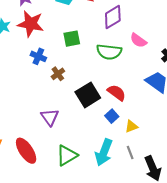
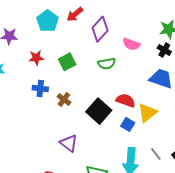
red star: (31, 24) -> (36, 58), moved, size x0.6
green semicircle: (109, 52) -> (107, 64), size x0.7
yellow triangle: (131, 126) -> (147, 113), moved, size x1.5

